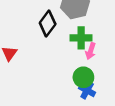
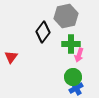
blue cross: (87, 90) -> (76, 88), turned 32

